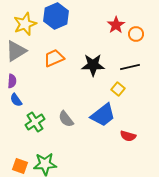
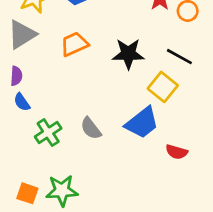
black line: (130, 67) -> (179, 57), turned 42
yellow square: (118, 89) -> (163, 87), size x1.5

